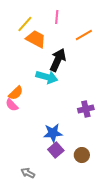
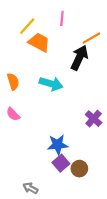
black arrow: (58, 60) -> (79, 58), moved
orange semicircle: (16, 93) -> (13, 82), moved, turned -63
purple cross: (86, 109) -> (94, 119), turned -35
brown circle: (82, 155) -> (79, 169), moved

